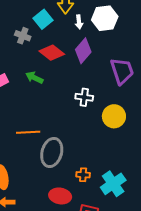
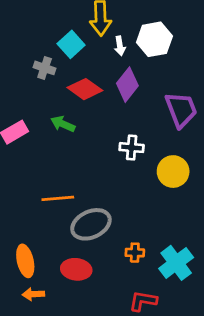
gray ellipse: (52, 152) -> (91, 224), turned 52
red ellipse: (60, 196) -> (76, 269), moved

